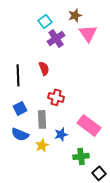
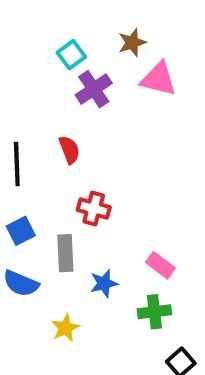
pink triangle: (88, 33) -> (158, 79), turned -42
pink rectangle: (89, 125) -> (161, 265), size x0.6
yellow star: (42, 145) -> (65, 328), moved
green cross: (81, 156) -> (154, 312), moved

